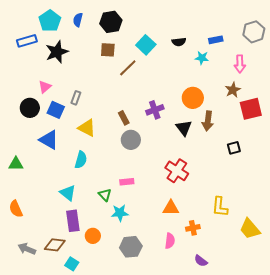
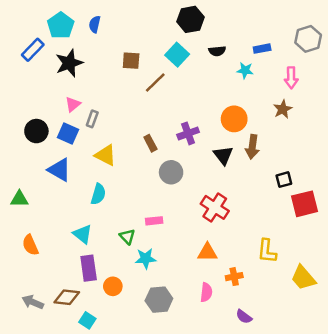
black hexagon: (111, 22) -> (190, 19), moved
blue rectangle: (27, 41) -> (33, 50), turned -30
pink triangle: (45, 87) -> (73, 104), moved
red square: (251, 109) -> (305, 204), moved
gray circle: (131, 140) -> (171, 172), moved
orange semicircle: (16, 209) -> (30, 245), moved

